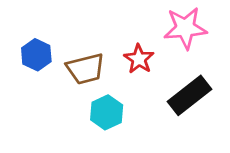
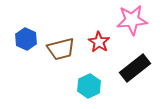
cyan hexagon: (107, 112) -> (89, 86), moved

